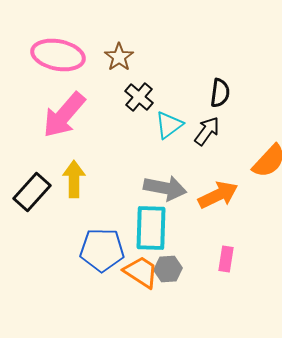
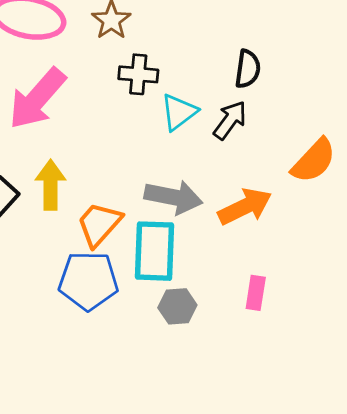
black cross: (139, 97) -> (138, 74), turned -36
orange trapezoid: (141, 272) -> (99, 224), moved, turned -81

